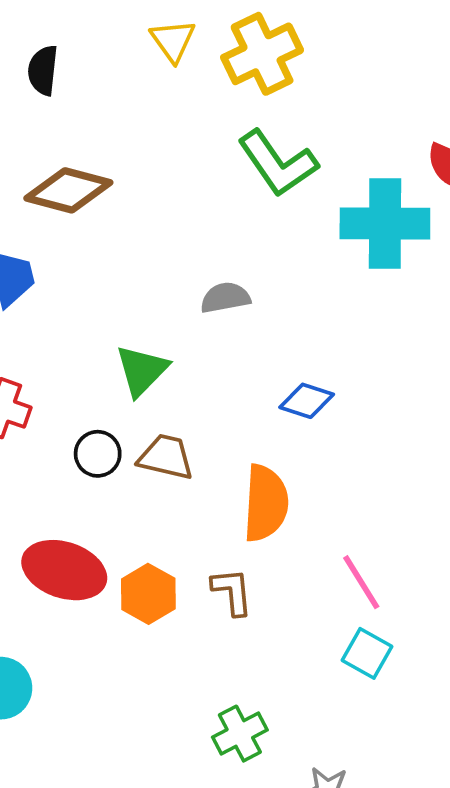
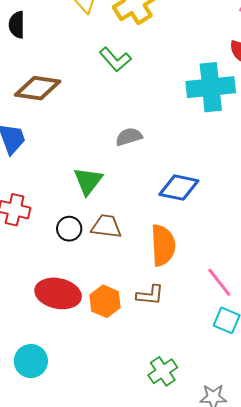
green L-shape: (278, 163) -> (115, 59), moved, size x0.7
blue diamond: (307, 401) -> (179, 188), size x1.4
brown L-shape: (232, 592) -> (150, 295), turned 108

